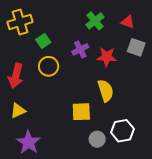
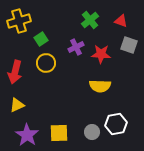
yellow semicircle: (106, 91) -> (100, 86), turned 110
yellow square: (81, 112) -> (59, 133), moved

